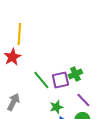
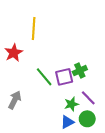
yellow line: (19, 34) -> (34, 29), moved
green star: (56, 107) -> (71, 104), moved

